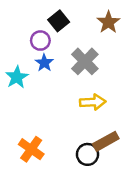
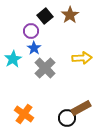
brown star: (108, 22) -> (70, 15), moved
gray cross: (85, 61) -> (45, 68), moved
yellow arrow: (93, 102) -> (82, 58), moved

